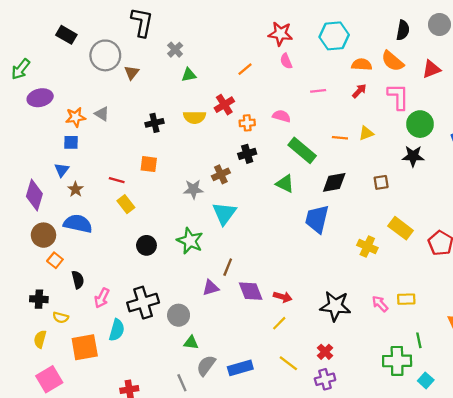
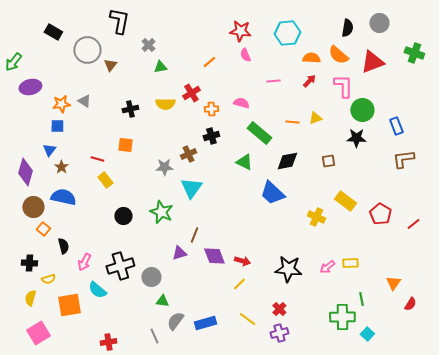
red triangle: (431, 69) -> (372, 62), size x1.4
blue trapezoid: (317, 219) -> (272, 193), turned -60
pink arrow: (380, 304) -> (327, 267), turned -84
yellow semicircle: (61, 317) -> (48, 279), turned -32
cyan semicircle: (117, 330) -> (97, 290), turned 114

